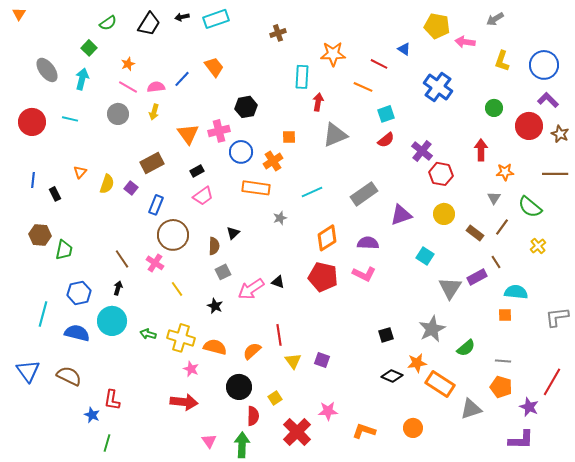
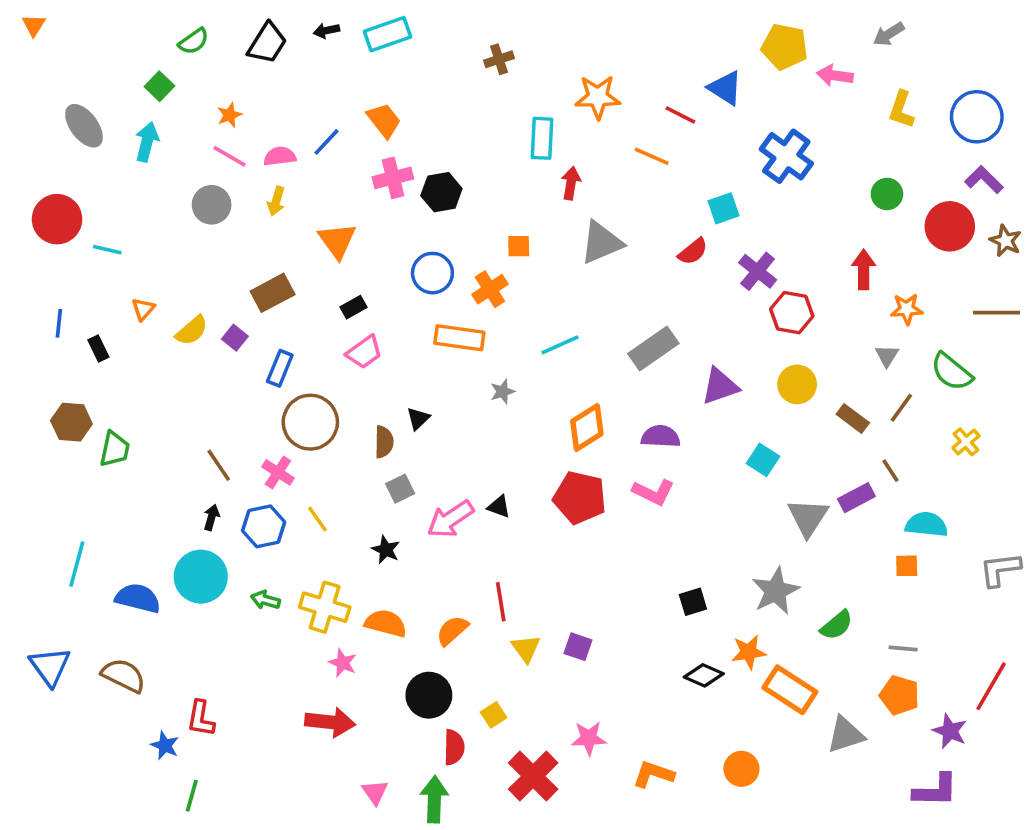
blue triangle: (404, 49) -> (725, 88), size x1.5
cyan square: (386, 114) -> (723, 208), moved
cyan line: (70, 119) -> (107, 250), moved
pink cross: (219, 131) -> (393, 178), moved
yellow semicircle: (107, 184) -> (192, 331), turned 30
blue hexagon: (79, 293) -> (264, 526), moved

